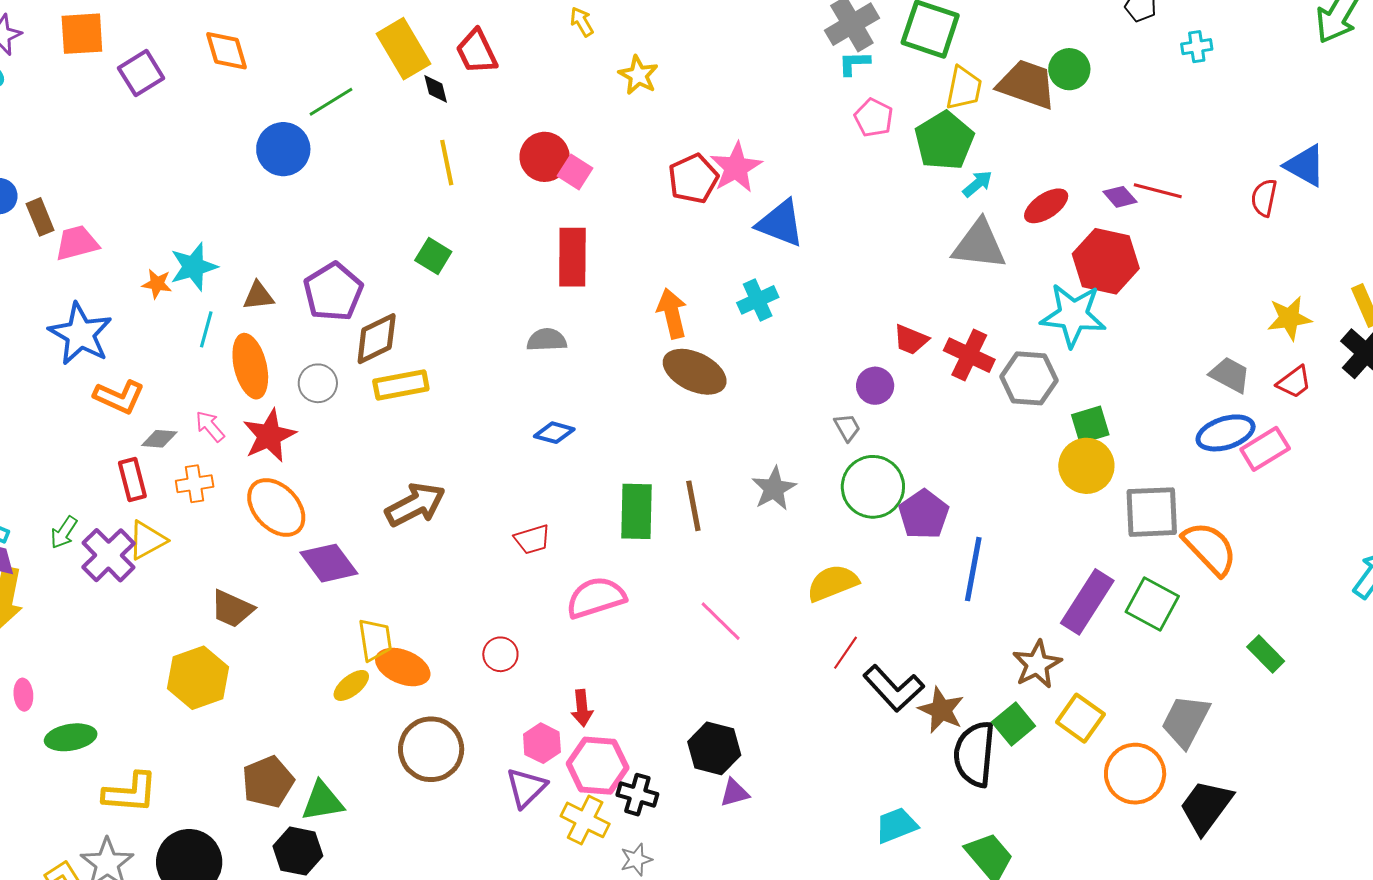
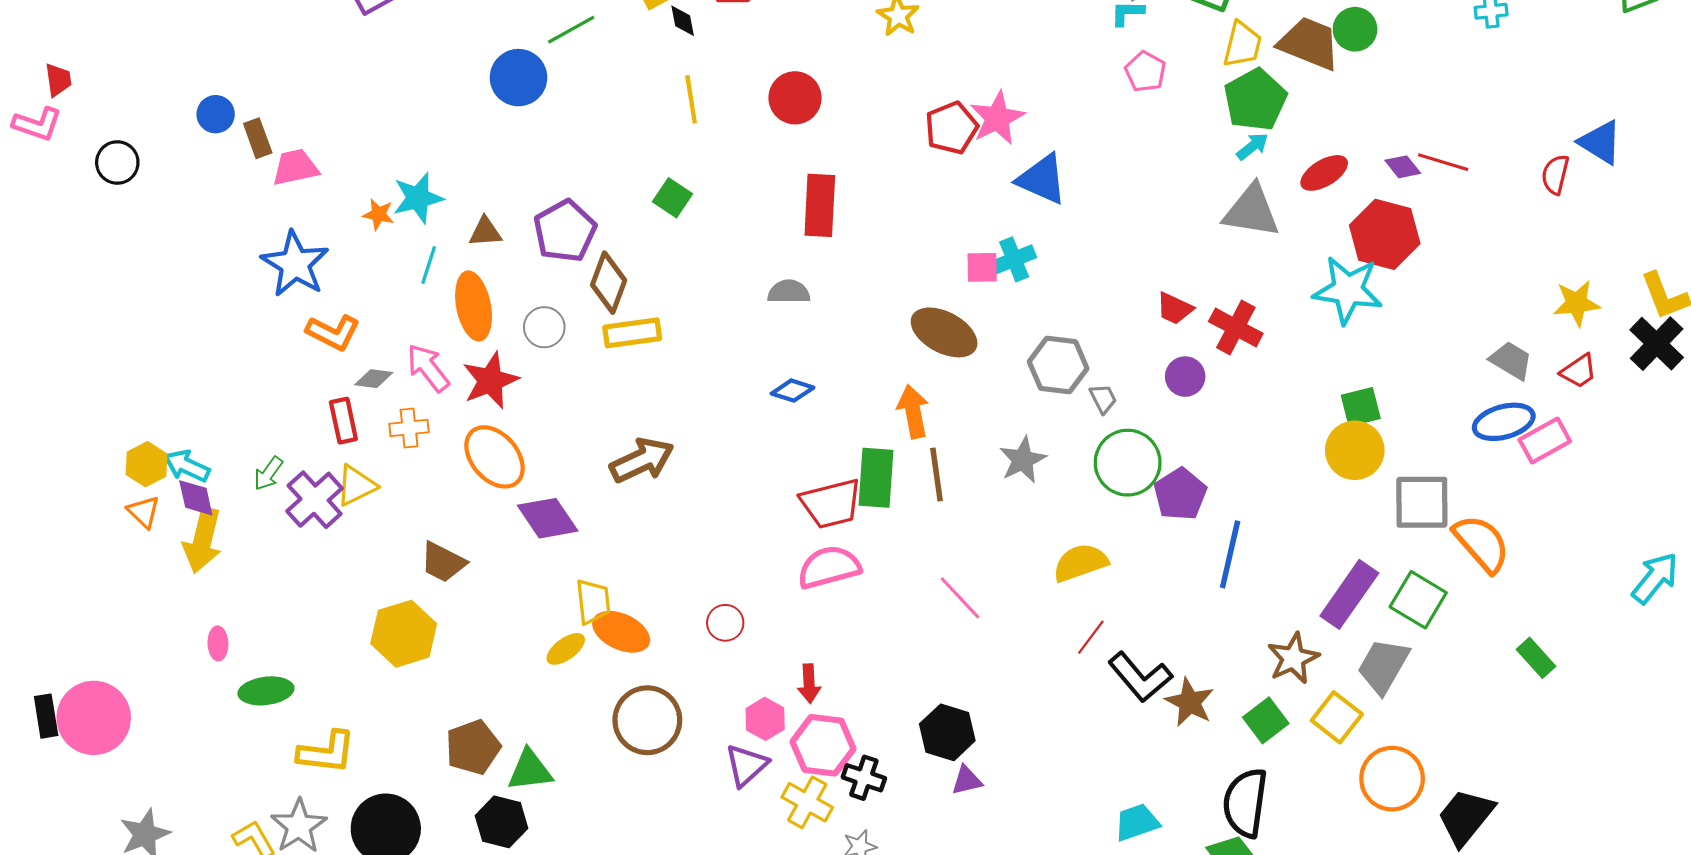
green pentagon: (944, 141) -> (1255, 100), moved
pink square: (575, 172) -> (982, 267), moved, turned -36
orange arrow: (672, 313) -> (913, 412), moved
brown diamond: (377, 339) -> (609, 283), turned -46
gray hexagon: (1029, 378) -> (1058, 365), moved
purple circle: (875, 386) -> (1185, 377), moved
pink arrow: (210, 426) -> (428, 368), size x1.4
red trapezoid: (532, 539) -> (831, 504), moved, size x1.6
gray trapezoid: (1186, 721) -> (1383, 666), moved
black semicircle: (974, 754) -> (1245, 803), moved

